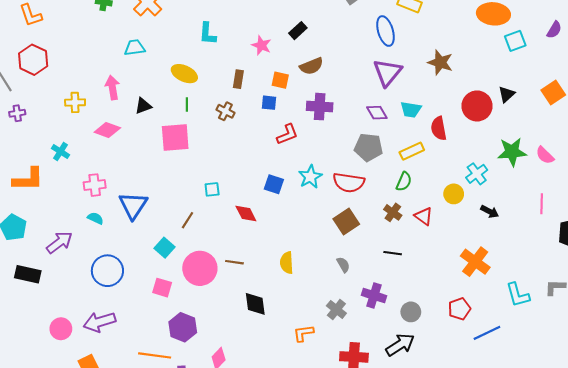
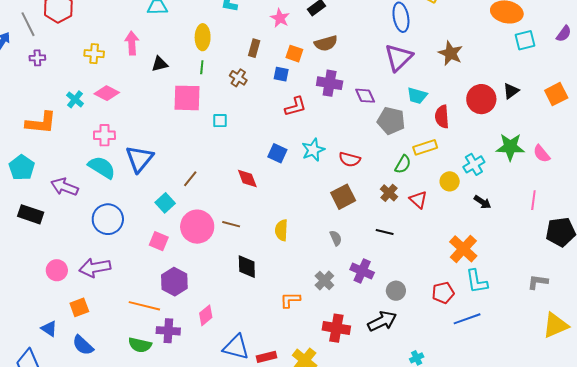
yellow ellipse: (184, 74) -> (203, 37), turned 60
purple diamond: (377, 113) -> (365, 96), moved
pink diamond: (107, 130) -> (107, 93), moved
gray pentagon: (368, 147) -> (391, 121), moved
yellow rectangle: (412, 151) -> (425, 147), moved
red semicircle: (349, 183) -> (350, 159), size x0.7
cyan square: (212, 189) -> (220, 121), moved
cyan semicircle: (95, 218) -> (102, 167), size x1.8
purple arrow: (59, 242) -> (64, 187), turned -128
cyan L-shape: (518, 295) -> (477, 281), moved

